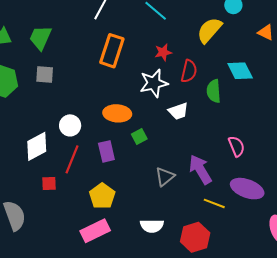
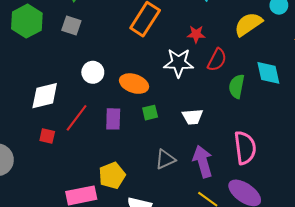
white trapezoid: (178, 111) -> (193, 117), moved
white circle: (70, 125) -> (93, 72), moved
pink semicircle: (236, 146) -> (245, 148), size x1.5
yellow pentagon: (102, 196) -> (112, 175), moved

